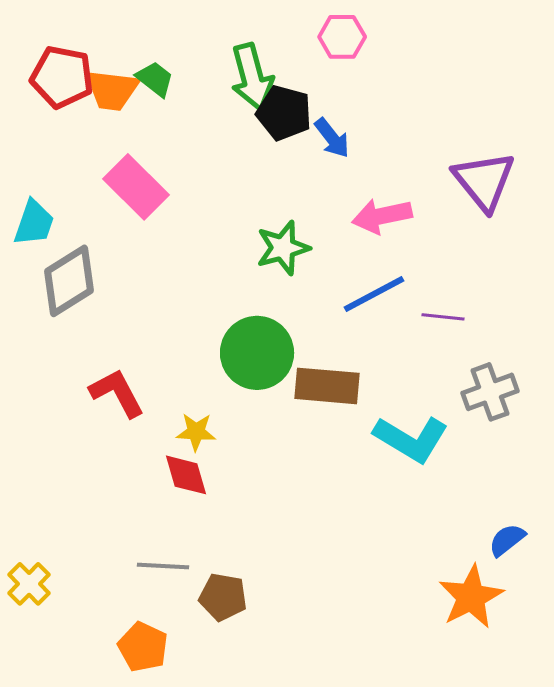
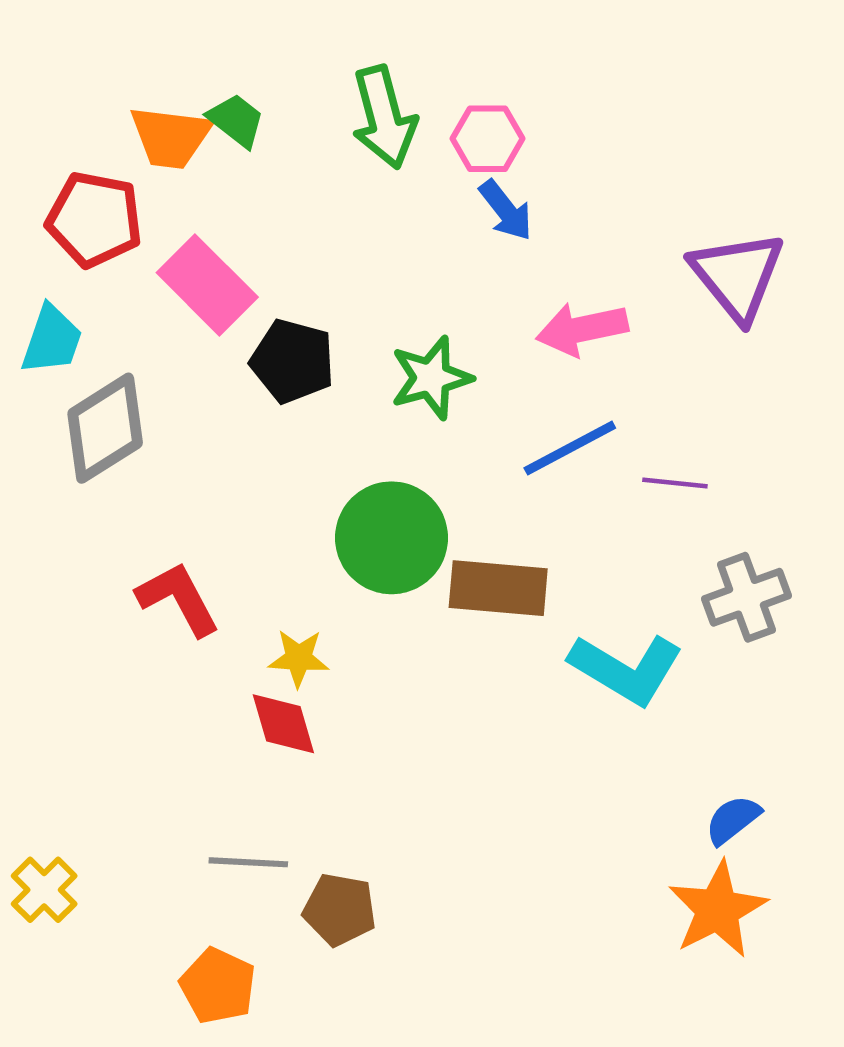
pink hexagon: (342, 37) -> (488, 139), moved
red pentagon: (62, 77) -> (94, 219), moved
black pentagon: (284, 113) -> (292, 361), moved
blue semicircle: (507, 540) -> (733, 820), moved

